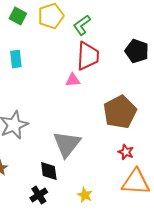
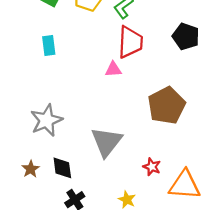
red star: (126, 152) -> (152, 167), moved
black diamond: (49, 171) -> (62, 168), moved

